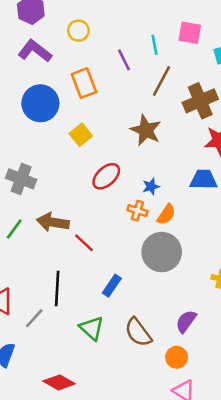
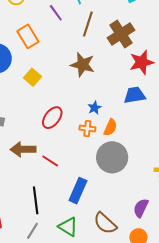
red ellipse: (106, 176) -> (52, 118), moved
blue rectangle: (112, 286) -> (78, 191), size x1.4
gray line: (34, 318) -> (32, 231), moved

